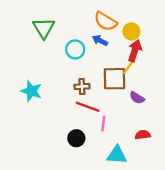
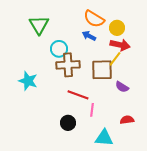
cyan circle: (75, 49) -> (59, 49), moved
red arrow: (135, 51) -> (120, 45), turned 84
brown cross: (82, 87) -> (68, 65), moved, size x1.6

